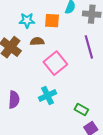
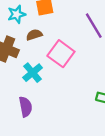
cyan cross: (47, 96) -> (33, 73), moved

